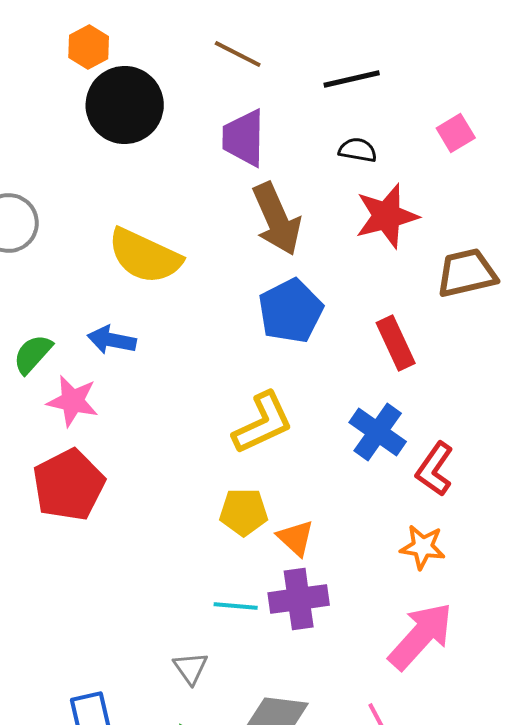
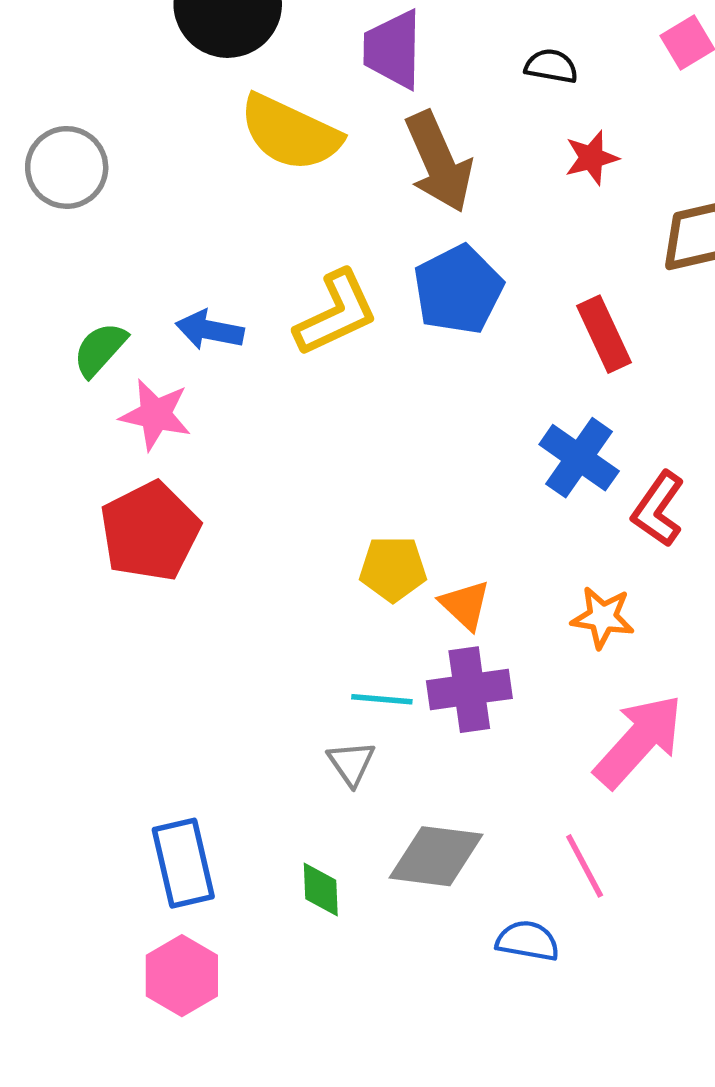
red star: (387, 216) -> (592, 158), size x0.6
yellow semicircle: (145, 256) -> (290, 133), moved
yellow L-shape: (263, 423) -> (336, 313), moved
orange star: (423, 547) -> (603, 617), moved
gray triangle: (191, 668) -> (351, 763), moved

